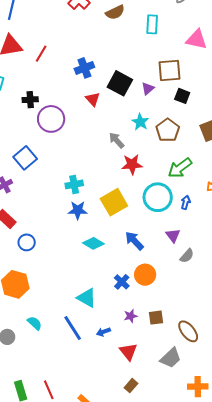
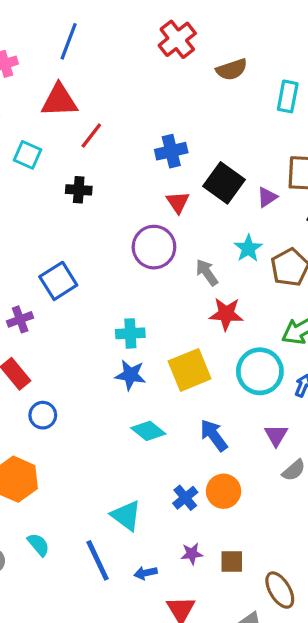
red line: (41, 54) -> (91, 135), moved
purple circle: (51, 119) -> (154, 247), moved

